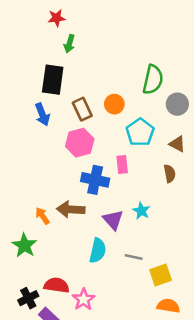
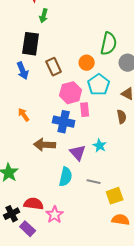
orange circle: (114, 104) -> (87, 63), moved
pink hexagon: (80, 143) -> (71, 93), moved
orange arrow: (42, 216) -> (24, 115), moved

